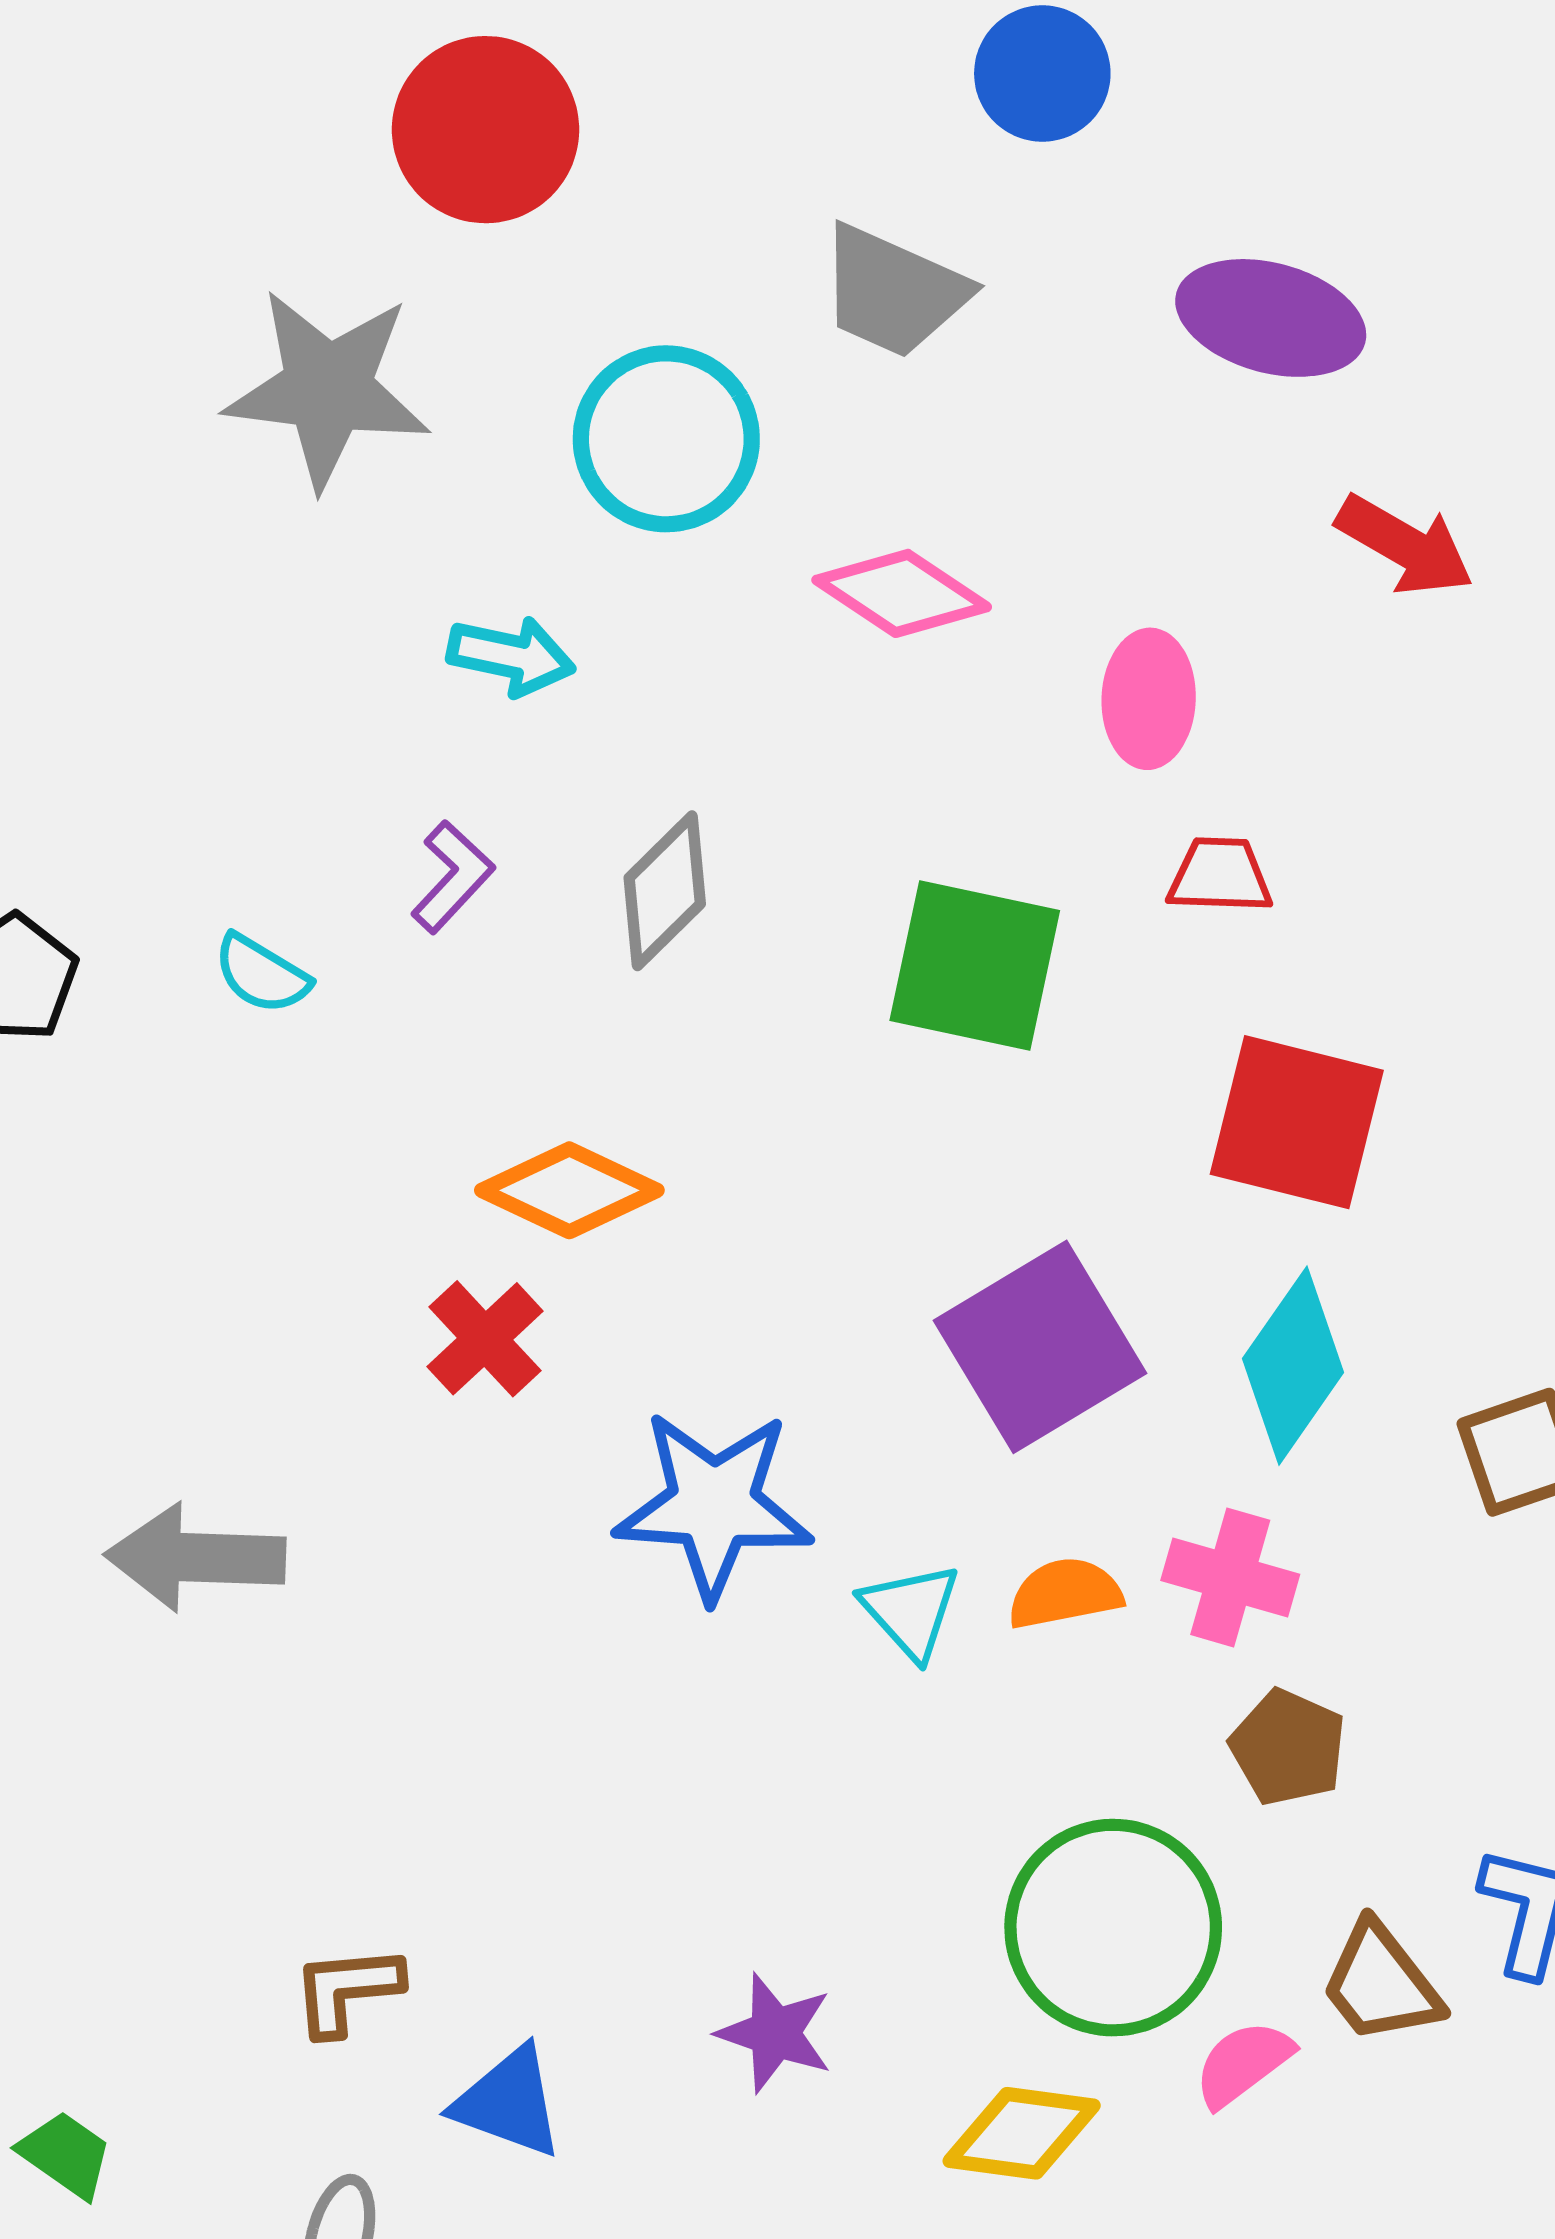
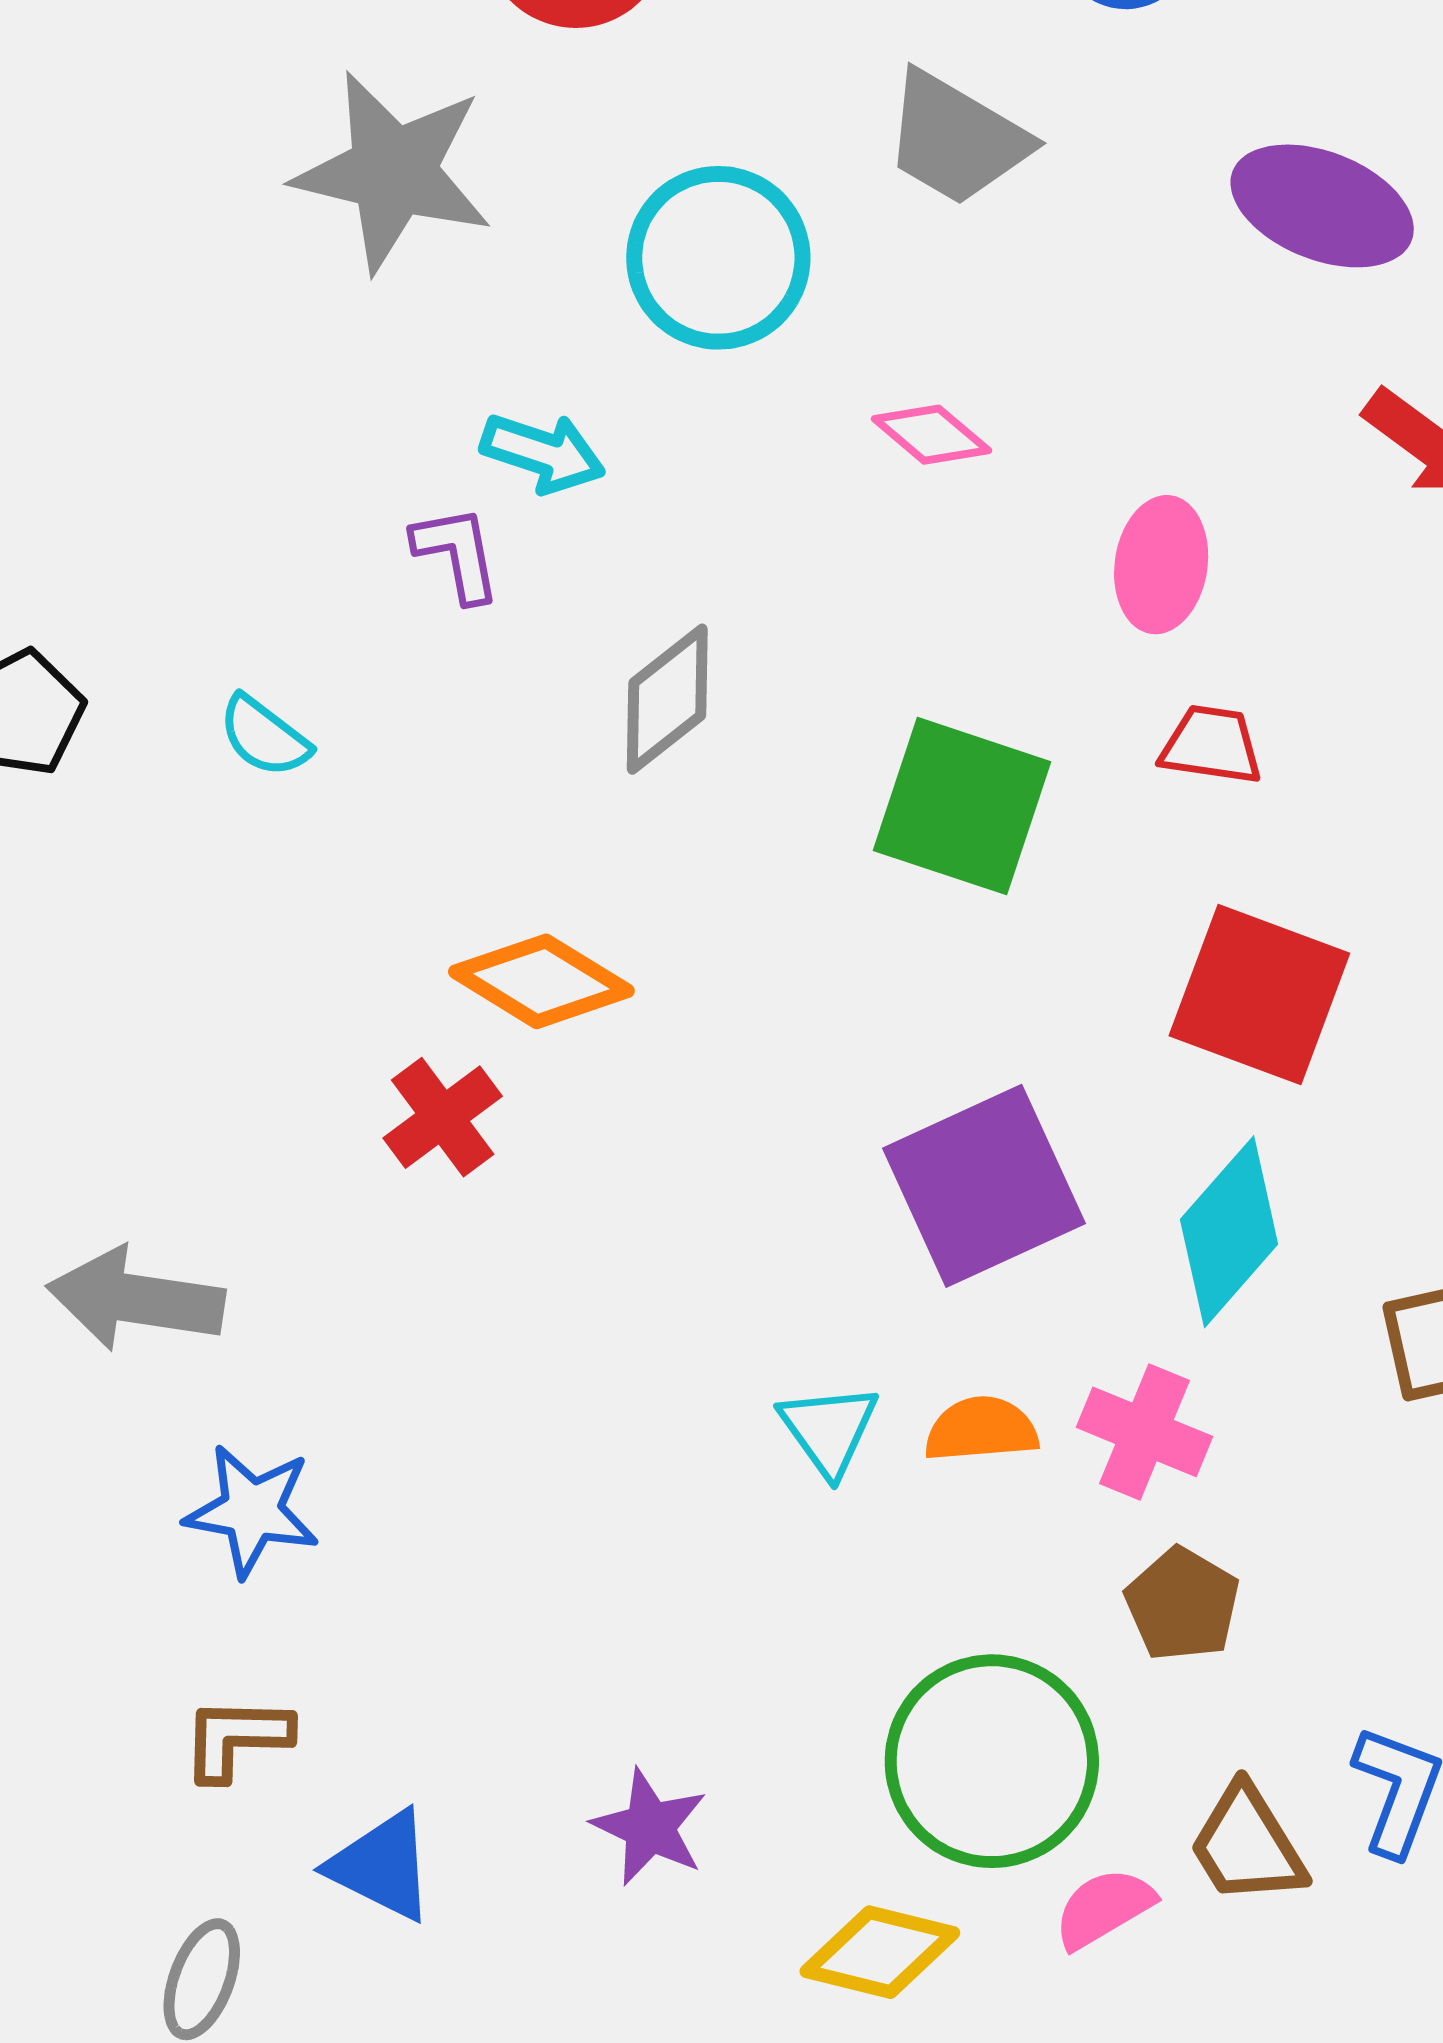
pink diamond: (902, 593) -> (931, 435), size x0.7
purple L-shape: (453, 877) -> (457, 554), moved, turned -60
blue star: (714, 1505) -> (252, 1511), moved, size x0.7

